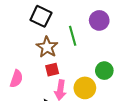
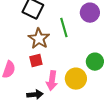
red square: (52, 70) -> (36, 61), moved

